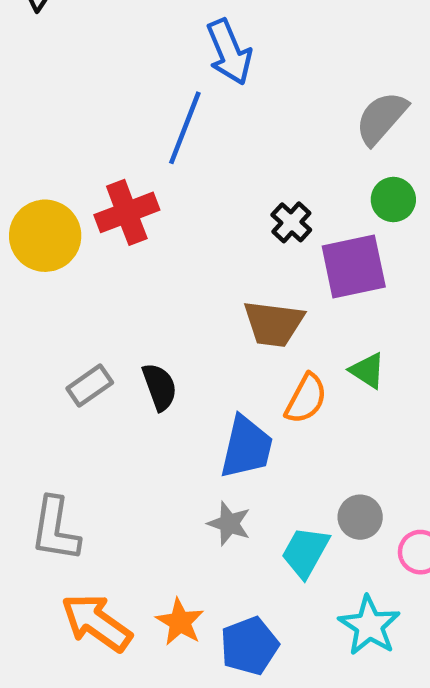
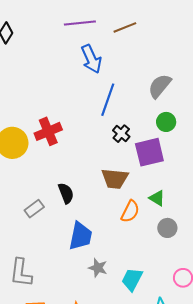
blue line: (185, 128) -> (108, 100), moved
black semicircle: (160, 387) -> (66, 193), moved
blue trapezoid: (246, 447) -> (80, 236), moved
gray circle: (360, 517) -> (167, 228), moved

